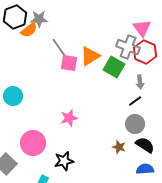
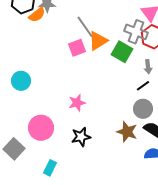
gray line: (60, 49) -> (85, 27), moved
pink square: (69, 63) -> (77, 48), turned -30
brown star: (119, 147) -> (127, 132), size x1.5
black star: (64, 161) -> (81, 137), moved

